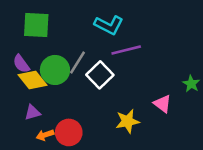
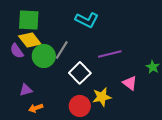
purple line: (126, 50) -> (110, 54), moved
white square: (100, 75) -> (80, 73), moved
yellow diamond: (32, 80) -> (30, 40), moved
red circle: (69, 132) -> (80, 106), moved

